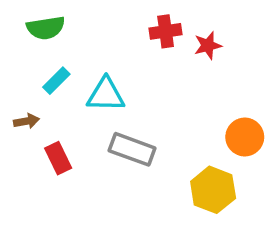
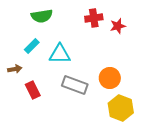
green semicircle: (46, 28) -> (42, 16), moved
orange circle: (245, 137) -> (110, 78), moved

